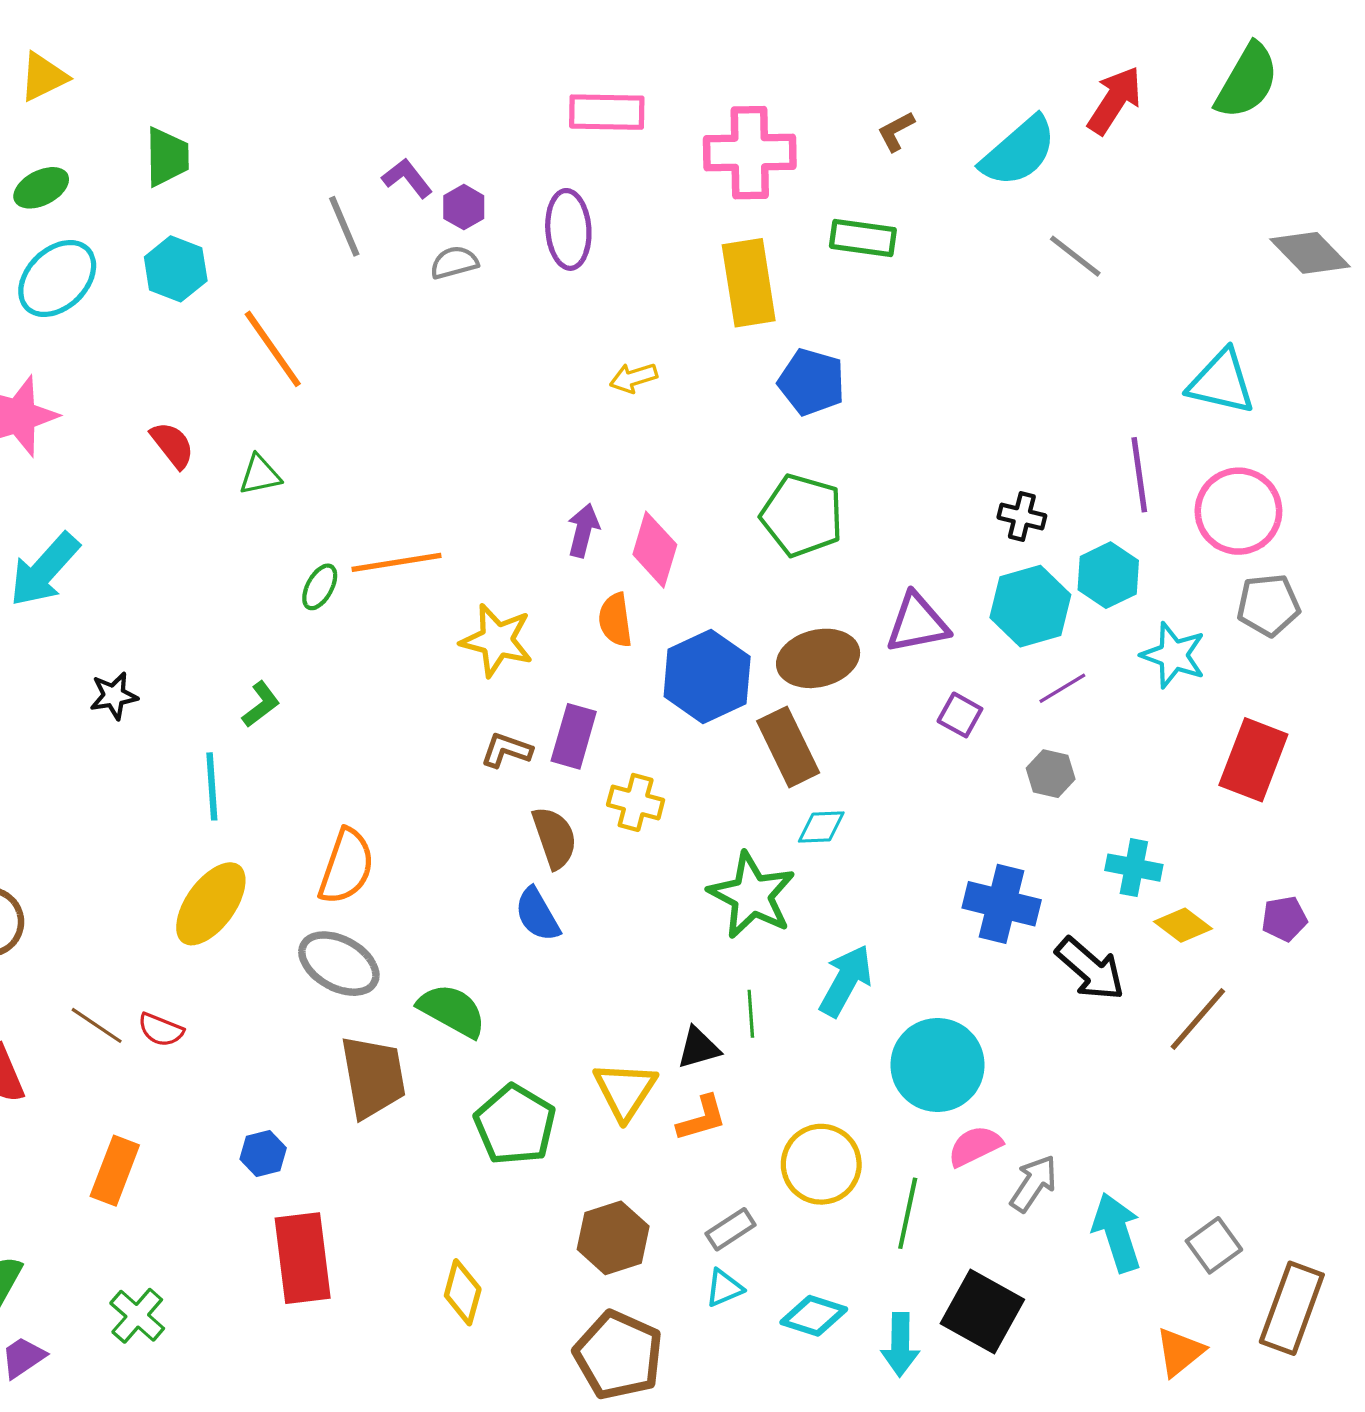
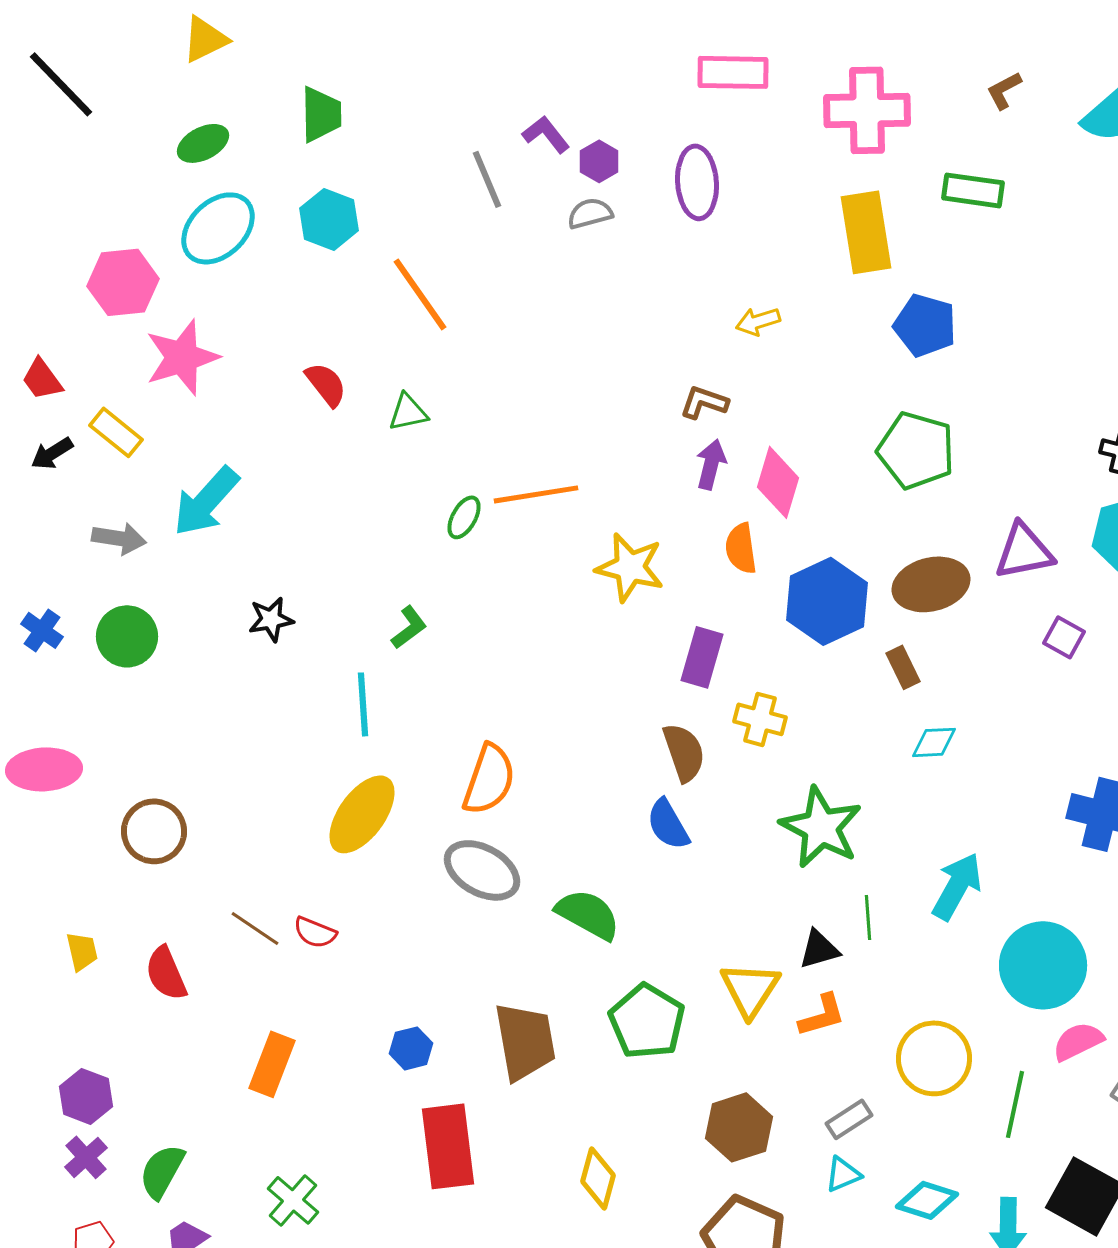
brown rectangle: (788, 747) -> (903, 667), size x0.6
brown L-shape: (506, 750) -> (704, 402), moved
green star: (752, 895) -> (821, 827), moved
brown trapezoid: (373, 1077) -> (525, 1041), moved

